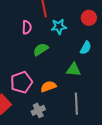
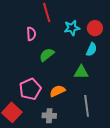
red circle: (89, 18) -> (95, 28), moved
cyan star: (59, 27) -> (72, 28), moved
gray cross: (38, 110) -> (49, 116), turned 32

